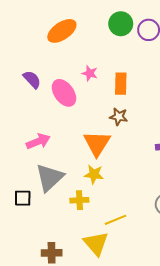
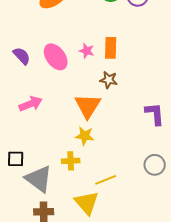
pink star: (90, 73) -> (87, 51), moved
purple semicircle: (32, 79) -> (22, 56), moved
gray triangle: (50, 177) -> (39, 179), moved, turned -40

